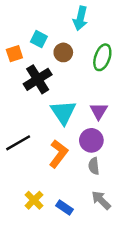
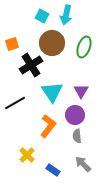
cyan square: (39, 39) -> (42, 16), moved
brown circle: (63, 52) -> (52, 43), size x1.6
black line: (18, 143) -> (15, 103), moved
yellow cross: (34, 200) -> (27, 155), moved

